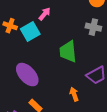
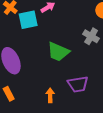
green trapezoid: (68, 52) -> (58, 52), turned -80

